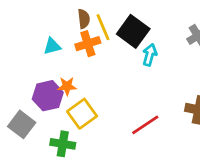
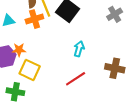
cyan arrow: (150, 55) -> (79, 49), moved
yellow square: (82, 114) -> (30, 70), turned -30

